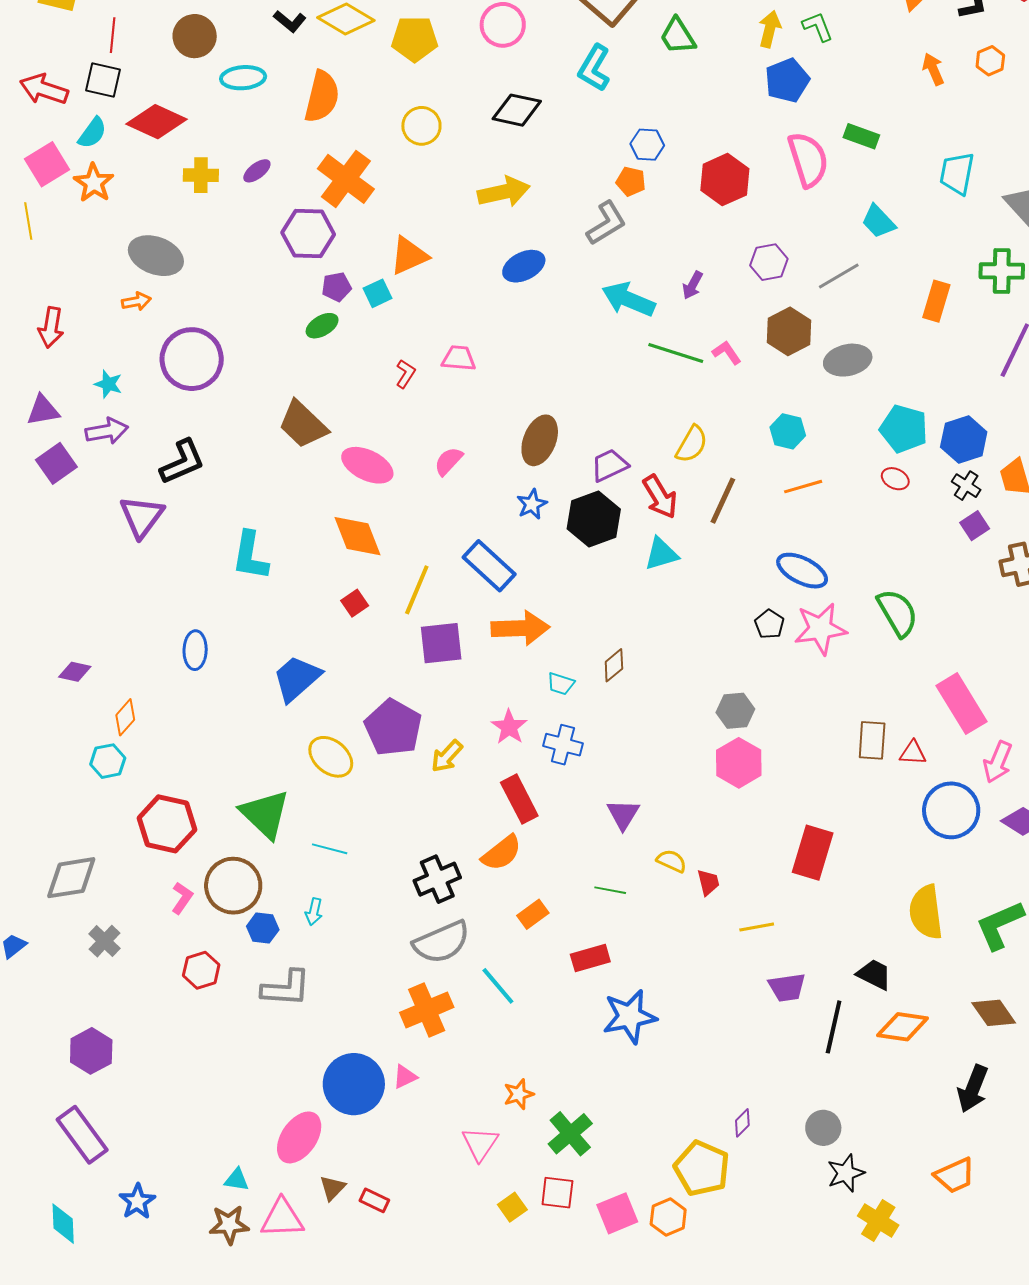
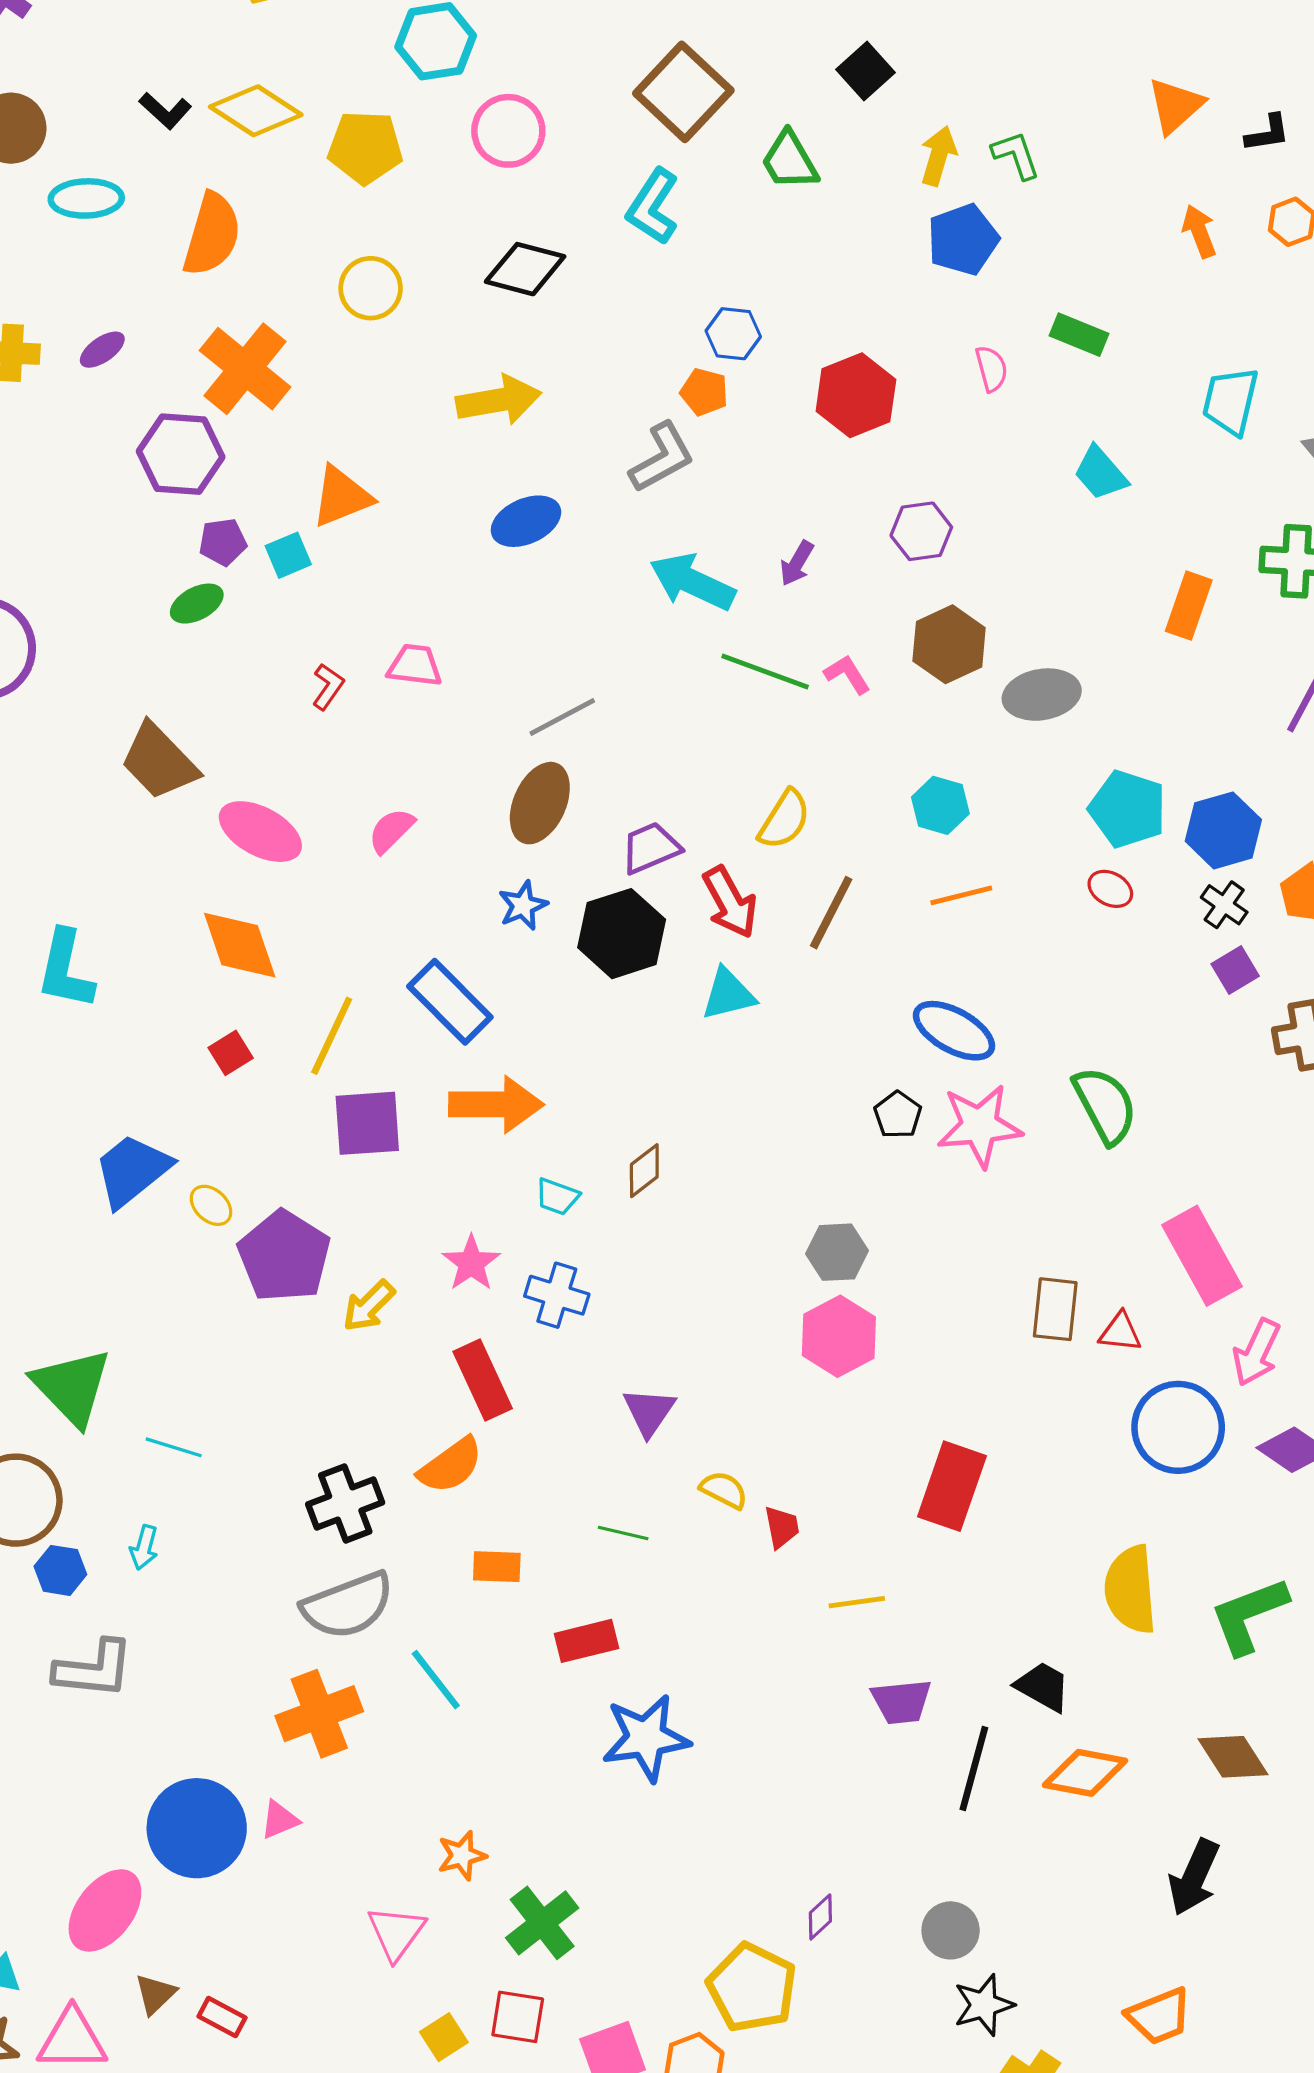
pink semicircle: (808, 160) -> (991, 369), size x0.5
gray line: (839, 276) -> (562, 717), moved
yellow ellipse: (331, 757) -> (211, 1205), moved, size x0.6
orange rectangle: (533, 914) -> (497, 1567), turned 36

